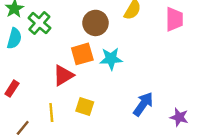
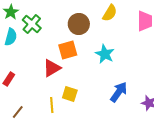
cyan star: (111, 59) -> (105, 54), moved, turned 30
yellow line: (51, 112) -> (52, 105), moved

